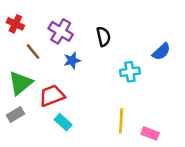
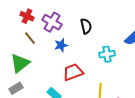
red cross: (15, 24) -> (27, 16), moved
red trapezoid: (52, 96) -> (73, 72), moved

